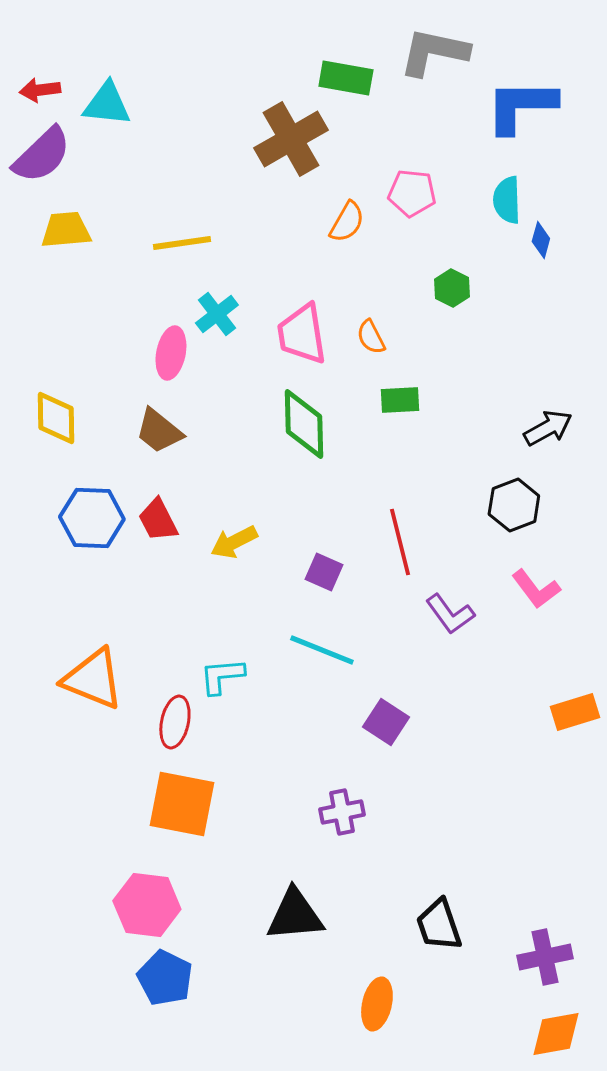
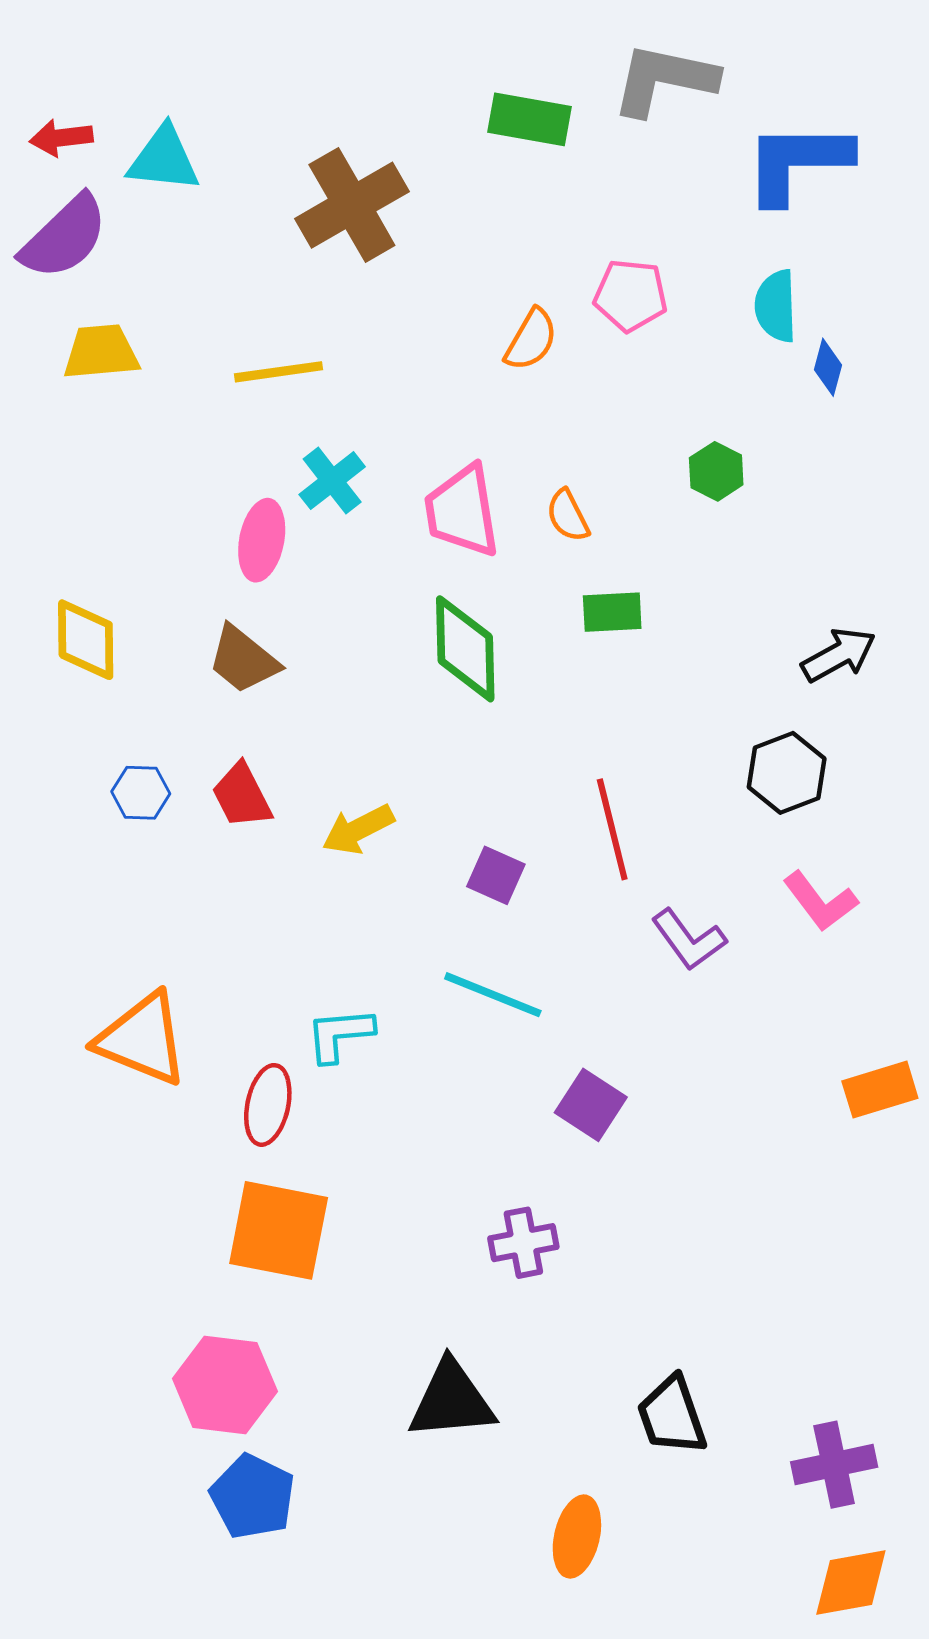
brown cross: (291, 139) -> (352, 205), moved
green hexagon: (452, 288) -> (716, 471), moved
blue hexagon: (92, 518) -> (141, 793), size x0.6

